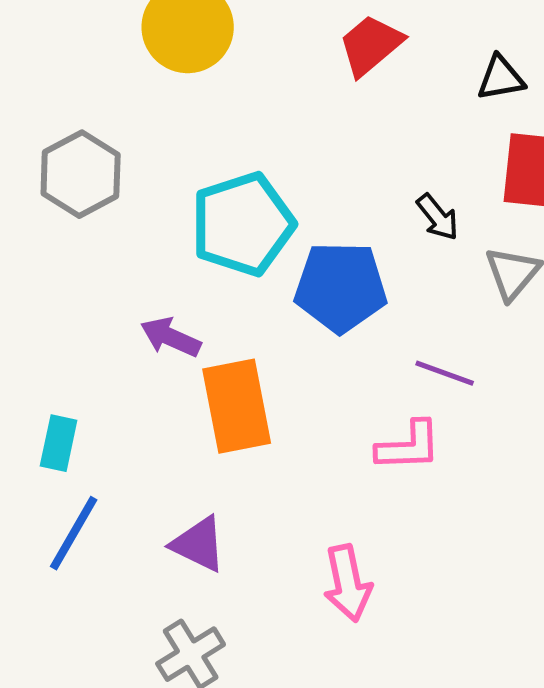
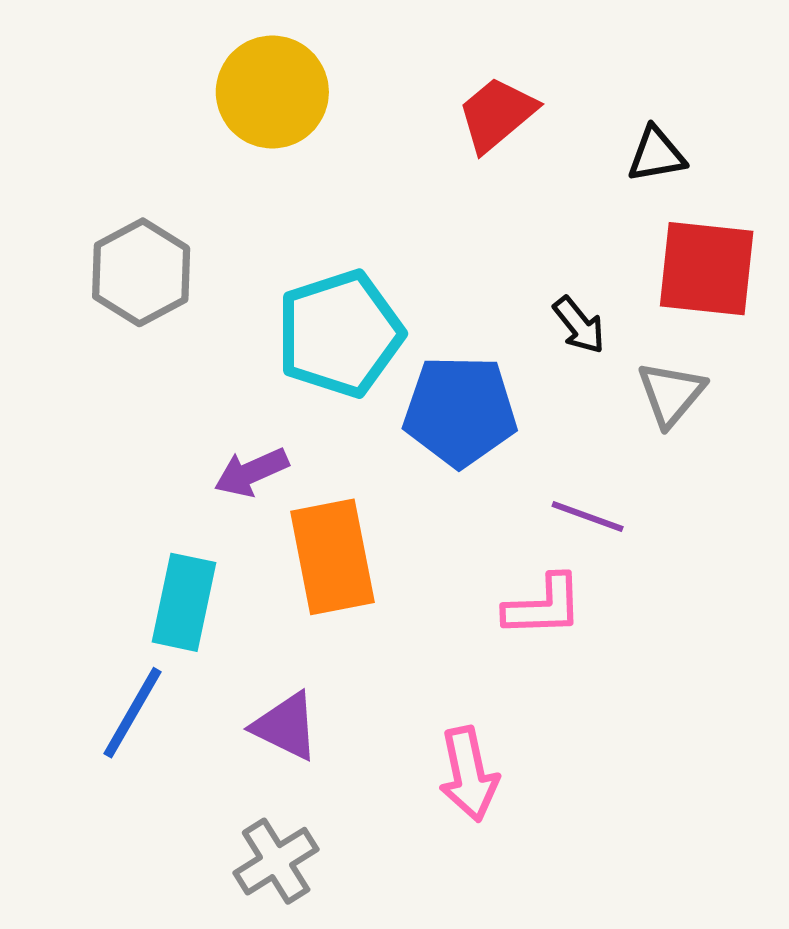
purple arrow: (171, 337) -> (251, 472), turned -48
cyan rectangle: (59, 443) -> (184, 602), moved, size x1.4

